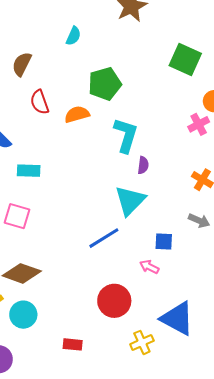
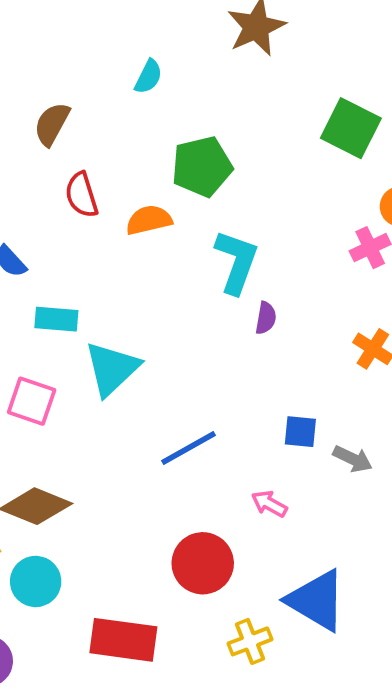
cyan triangle: (130, 201) -> (112, 369), moved
gray arrow: (199, 221) -> (353, 459), moved
blue square: (164, 242) -> (300, 432), moved
red rectangle: (73, 344) -> (123, 640), size x1.8

